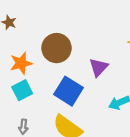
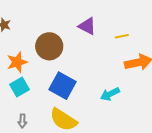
purple triangle: (99, 67) -> (87, 26), moved, turned -42

